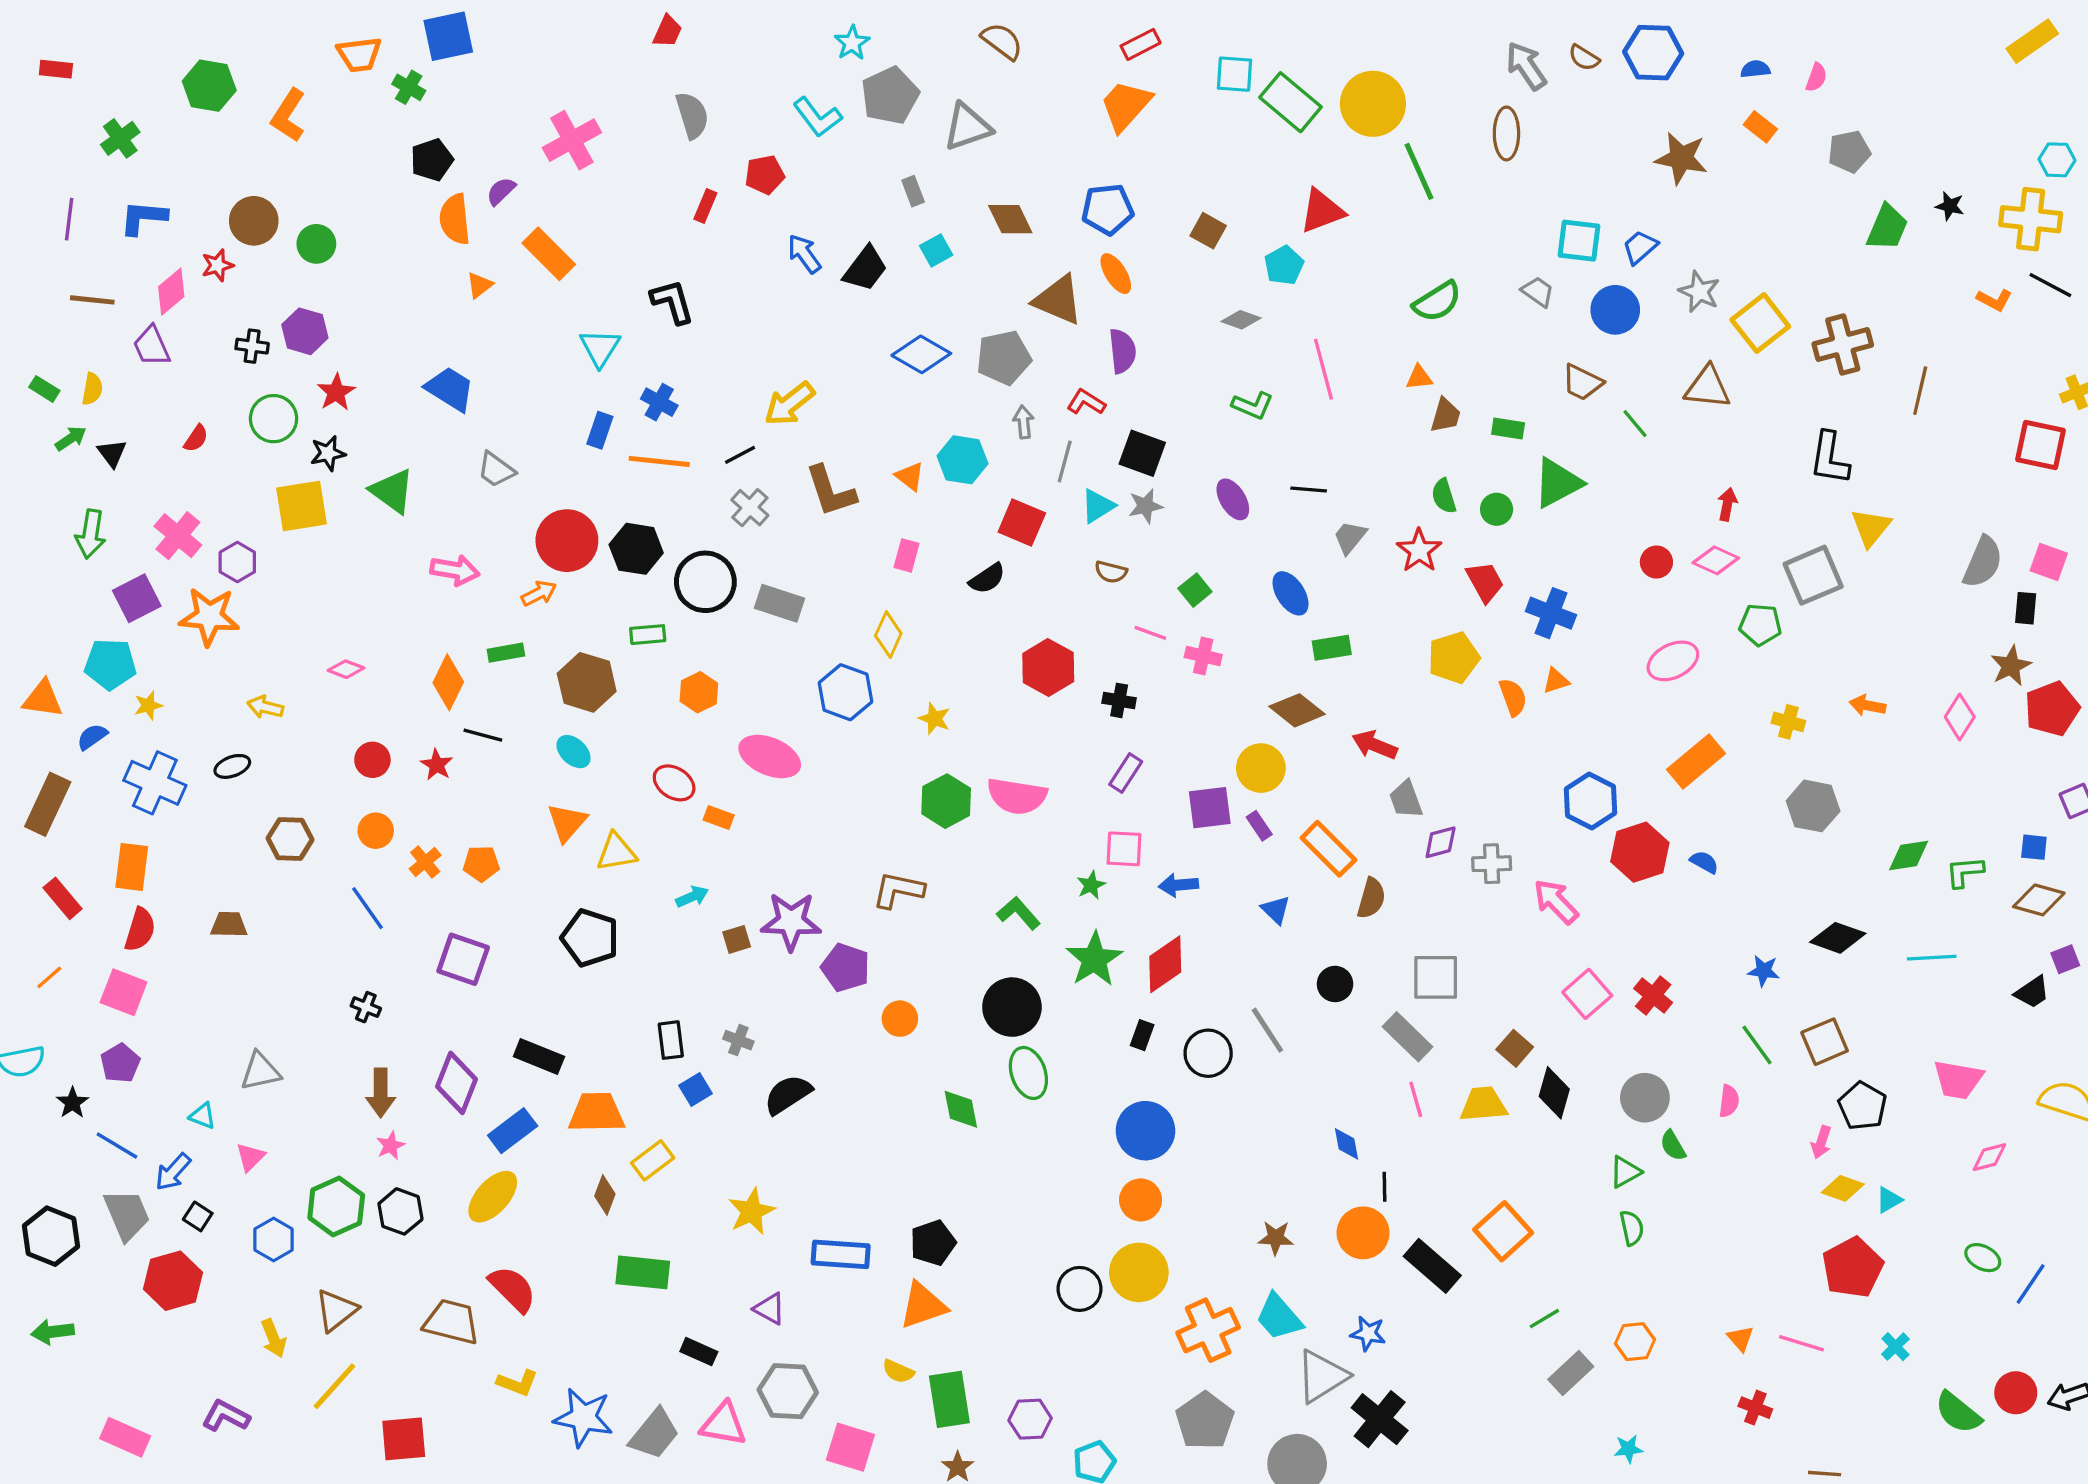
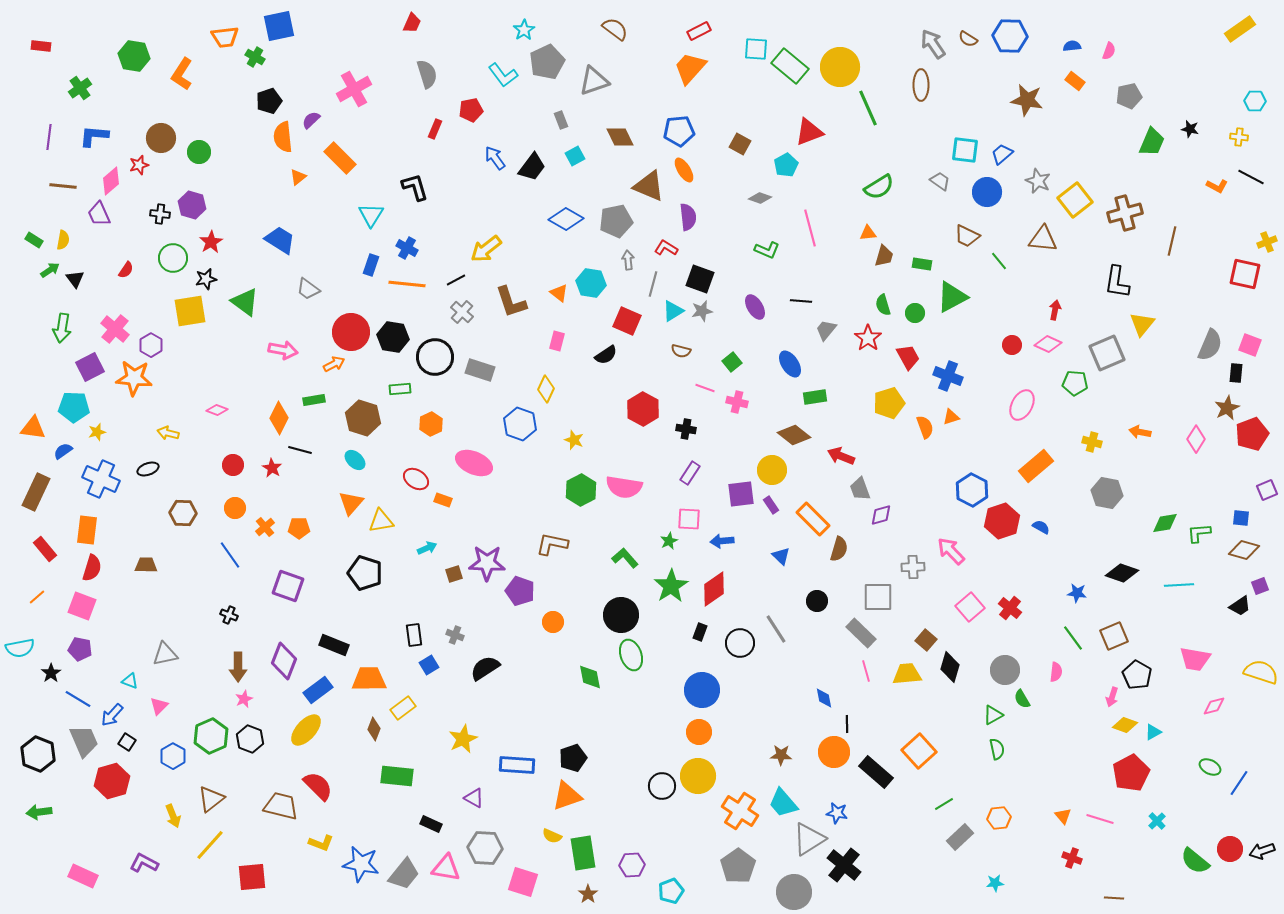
yellow cross: (2031, 219) -> (1239, 137), size x0.5
pink ellipse: (1673, 661) -> (1022, 405), turned -36
gray cross: (1492, 864) -> (913, 567), moved
purple pentagon: (120, 1063) -> (80, 649), turned -30
orange cross: (1208, 1330) -> (740, 811), turned -33

